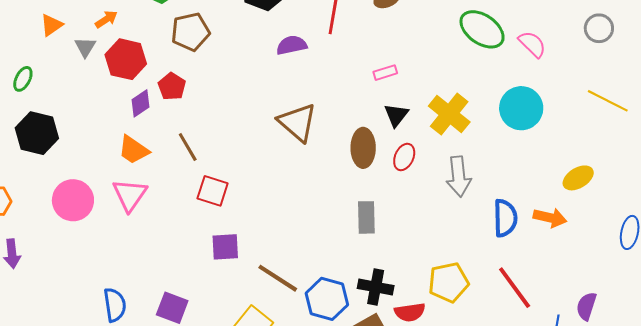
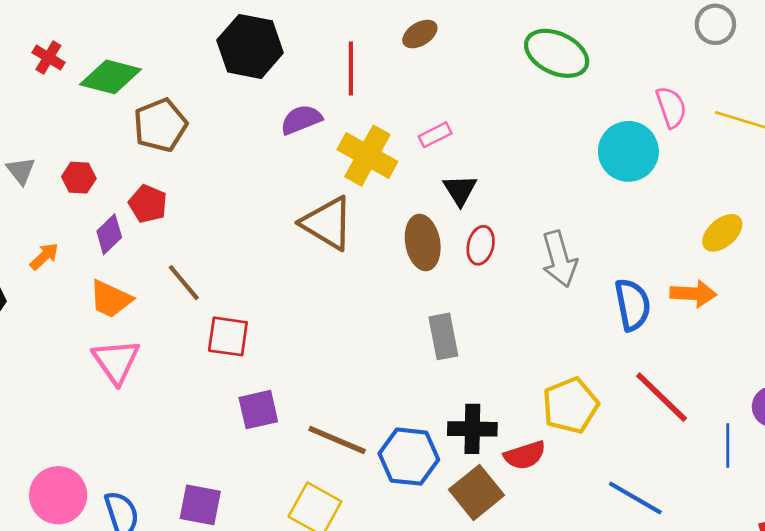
orange arrow: (106, 19) -> (44, 256), moved
pink semicircle: (532, 44) -> (671, 107), moved, turned 36
red hexagon: (126, 59) -> (79, 178), size x0.6
yellow cross: (449, 114) -> (367, 156), moved
pink circle: (73, 200) -> (58, 495), moved

